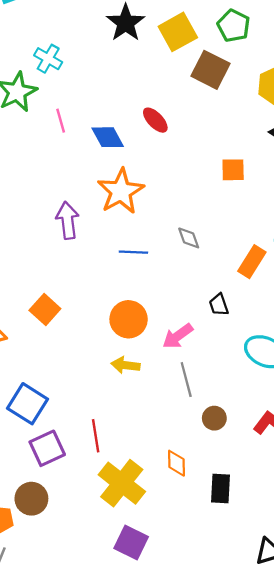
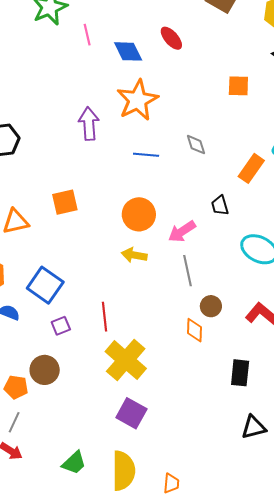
orange square: (45, 310) -> (65, 202), turned 32
purple square: (47, 448) -> (61, 326), size x0.6
orange diamond: (177, 463) -> (194, 330), moved
black rectangle: (220, 489) -> (240, 373), moved

